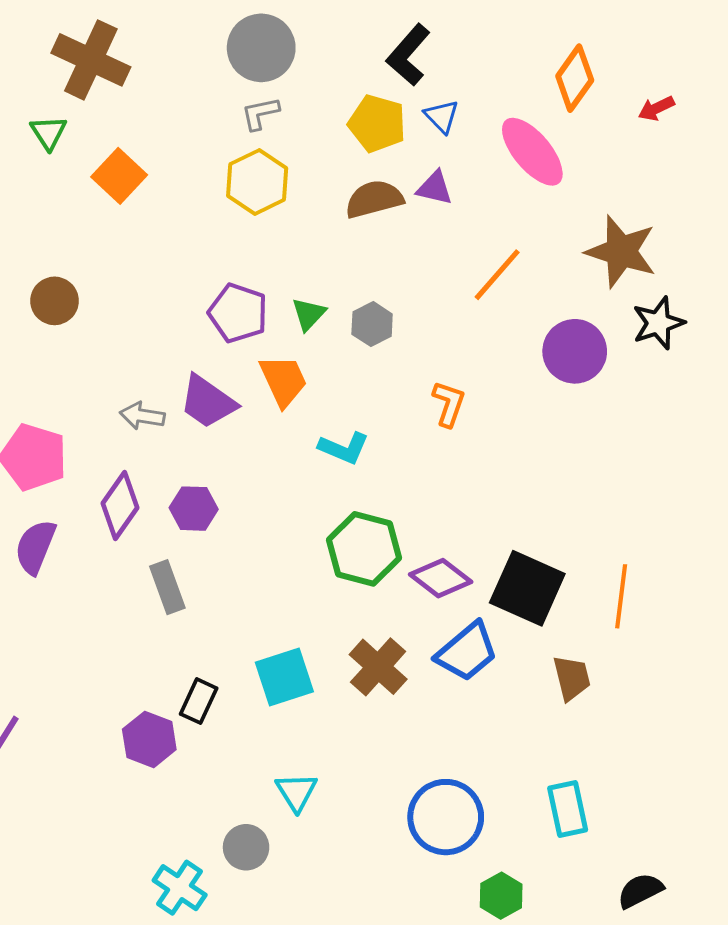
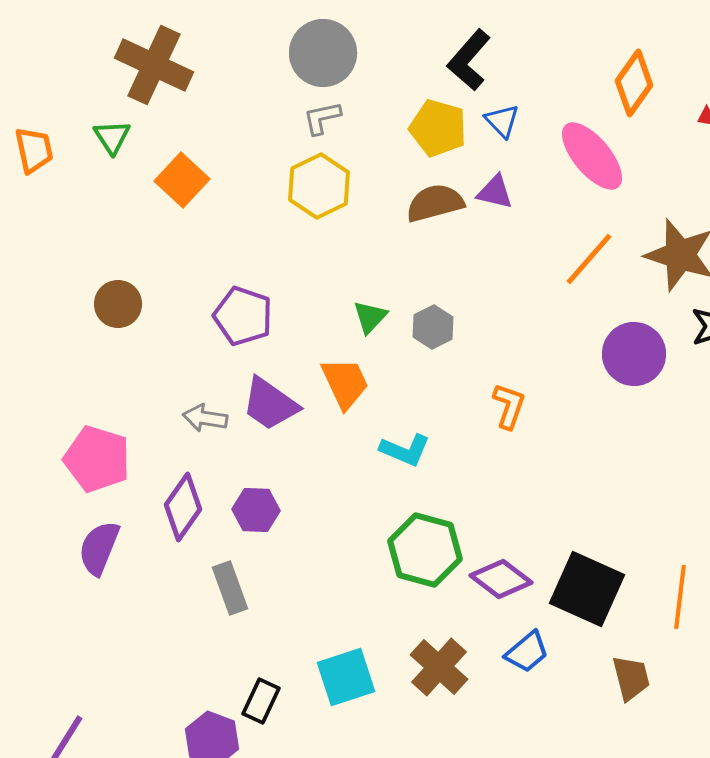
orange line: (497, 275) -> (589, 259), moved
purple pentagon: (238, 313) -> (243, 316), moved
blue trapezoid: (467, 652) -> (527, 652), size x0.7

